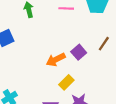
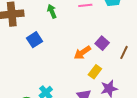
brown line: (104, 44) -> (124, 52), moved

